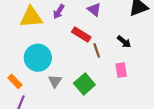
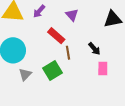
pink rectangle: (121, 70) -> (103, 68), moved
green square: (84, 84) -> (53, 71), moved

